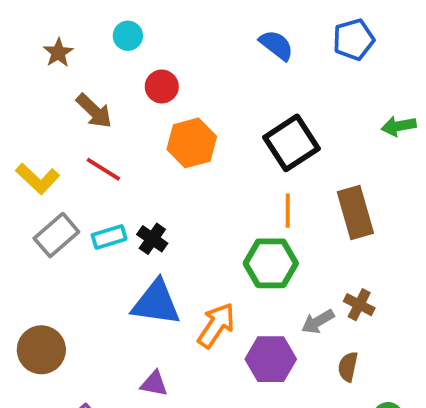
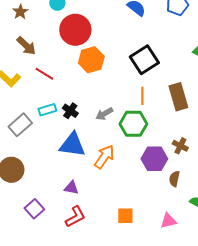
red circle: (162, 87) -> (75, 30), size x1.8
brown arrow: (94, 111) -> (26, 46), moved
gray rectangle: (56, 235) -> (20, 125), moved
gray arrow: (318, 322) -> (104, 114), moved
purple hexagon: (271, 359) -> (154, 159), moved

